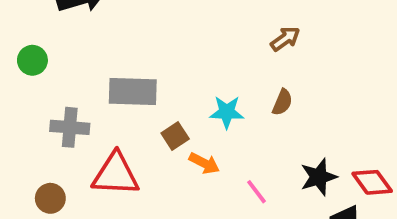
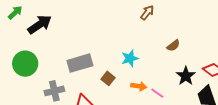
green circle: (32, 60) -> (25, 64), size x1.6
brown semicircle: (282, 102) -> (173, 46), moved, turned 48
orange arrow: (204, 163) -> (139, 86), moved

